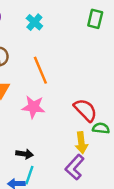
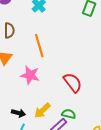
green semicircle: (101, 128) -> (69, 114), moved
yellow arrow: (81, 143) -> (42, 111), moved, turned 48

